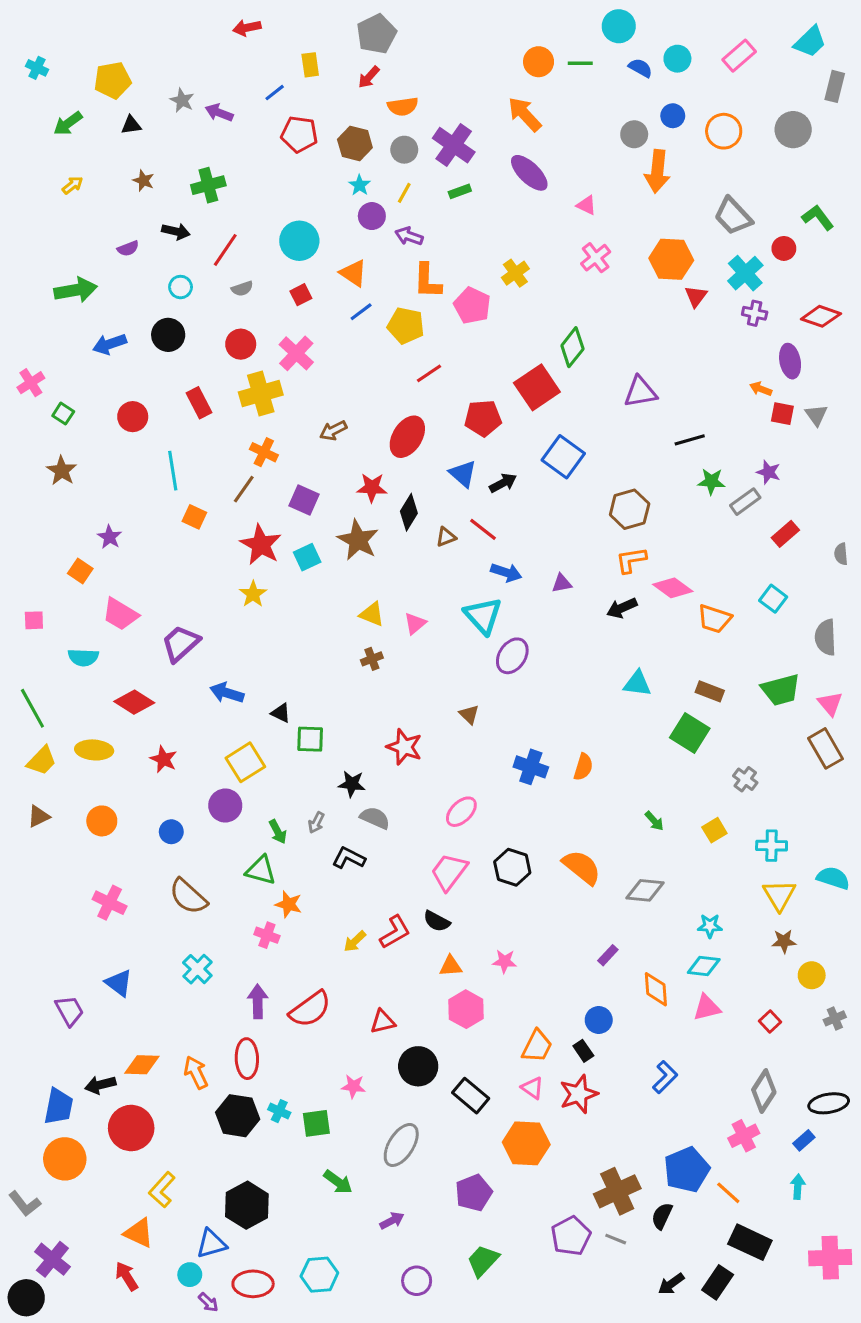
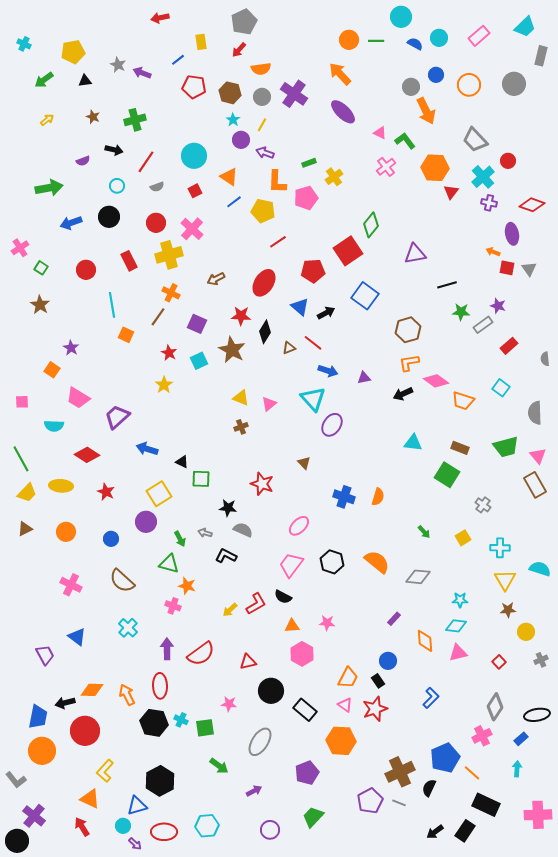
orange arrow: (657, 171) -> (426, 111), turned -32
green rectangle: (460, 191) -> (309, 163), moved
green L-shape: (818, 218) -> (405, 141), moved
pink pentagon: (472, 306) -> (306, 198), turned 30
red star: (261, 545) -> (169, 353), size x0.6
gray arrow: (316, 822) -> (205, 533), turned 80

